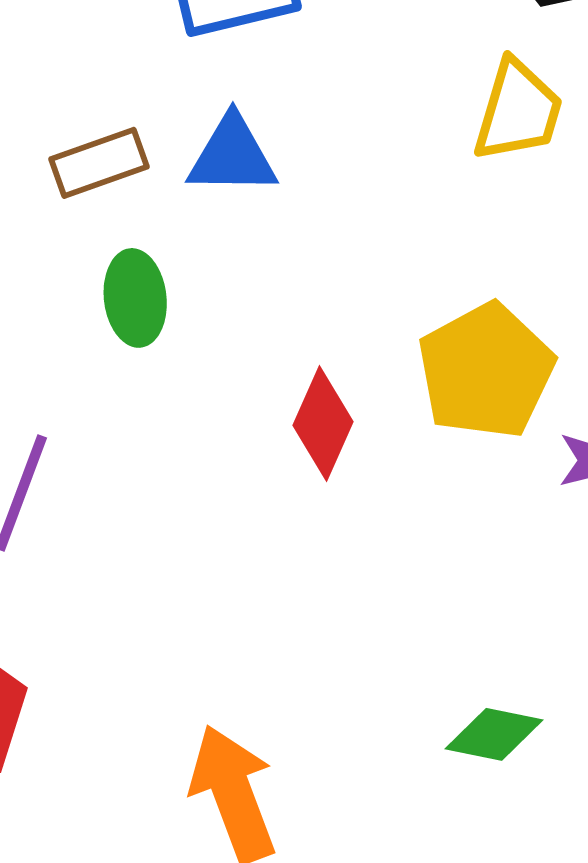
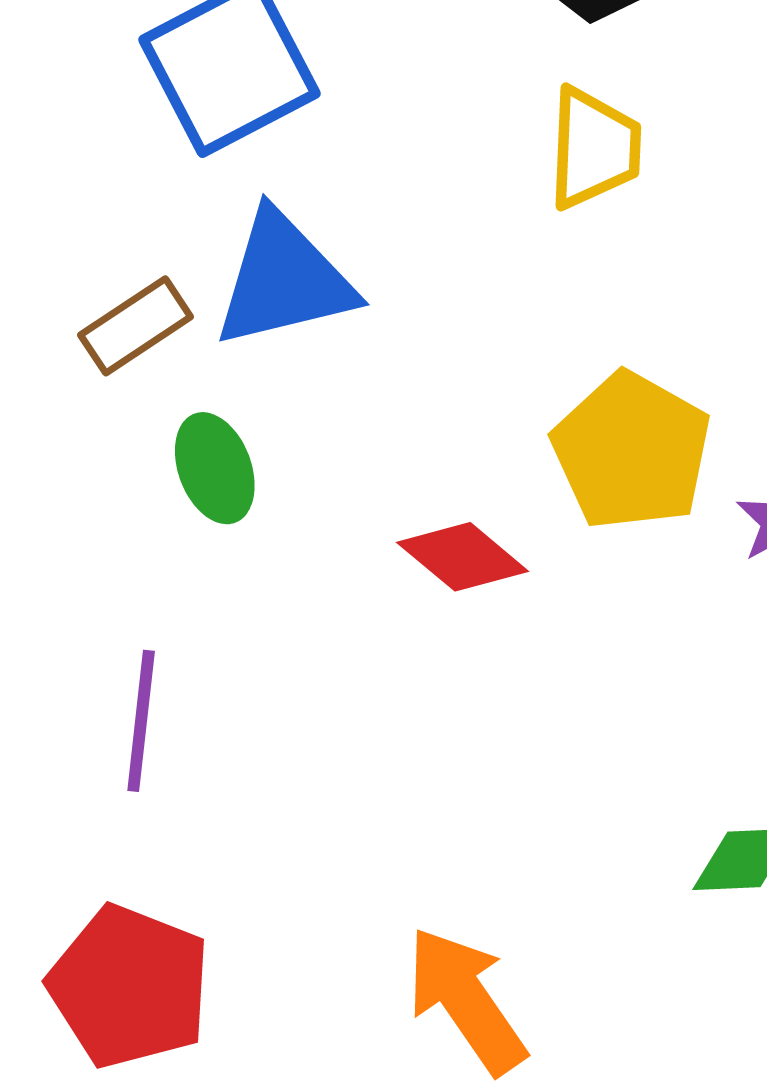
blue triangle: (232, 156) -> (284, 280), size x1.4
red diamond: (323, 424) -> (463, 557), turned -60

